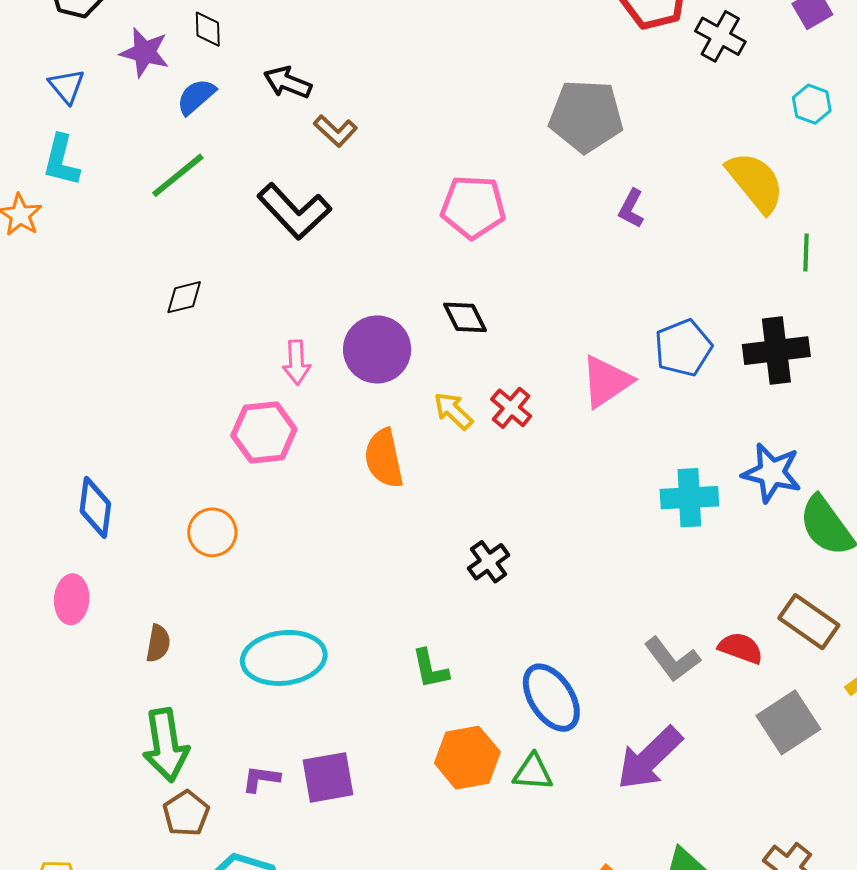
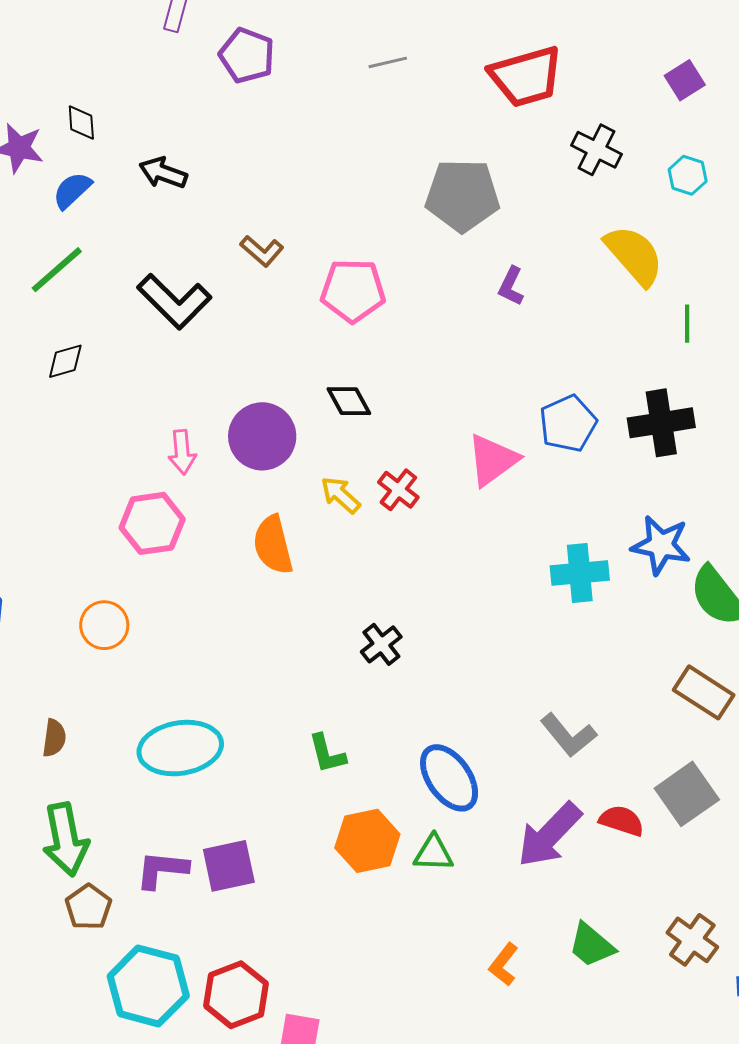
black cross: (720, 36) -> (597, 150), moved
brown L-shape: (335, 131) -> (262, 251), moved
black diamond: (184, 297) -> (65, 361), moved
red semicircle: (741, 648) -> (622, 821), moved
purple L-shape: (261, 779) -> (162, 870), size x1.4

